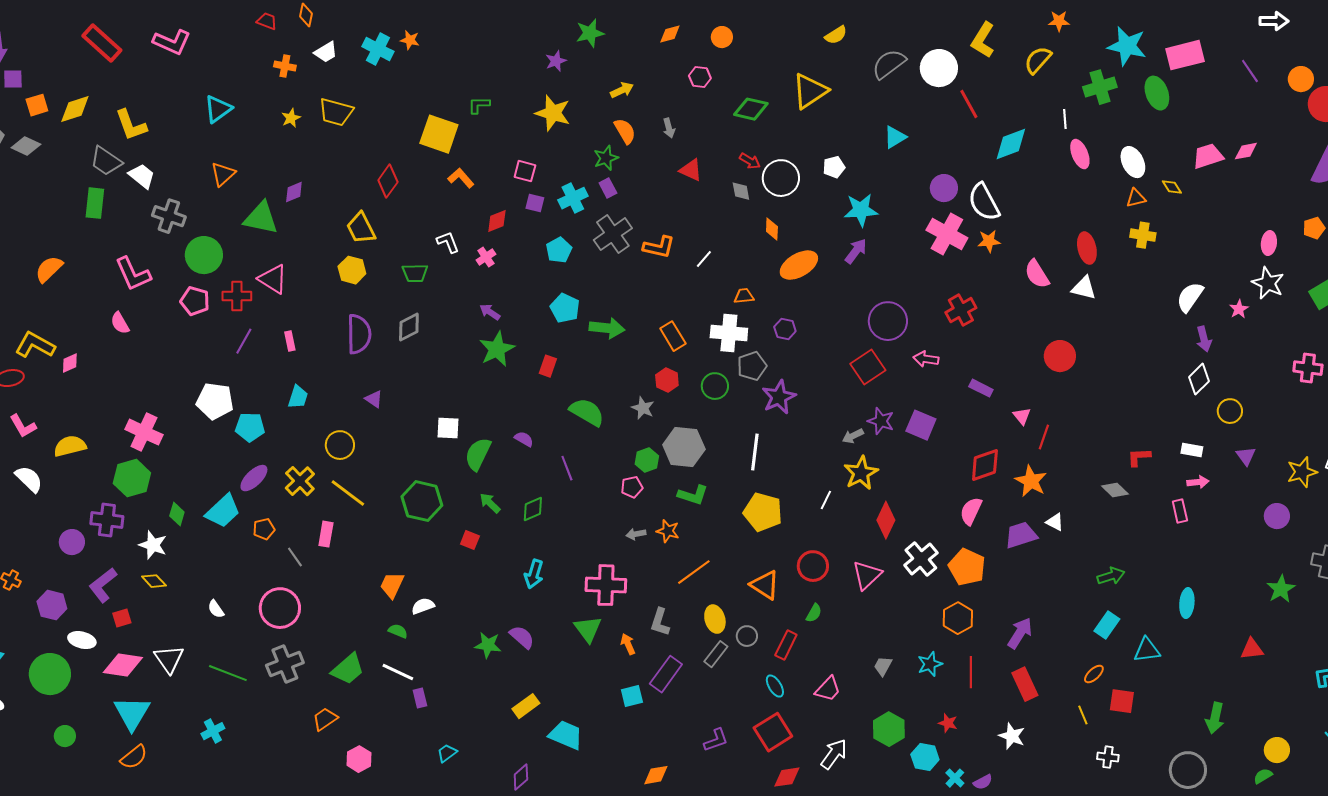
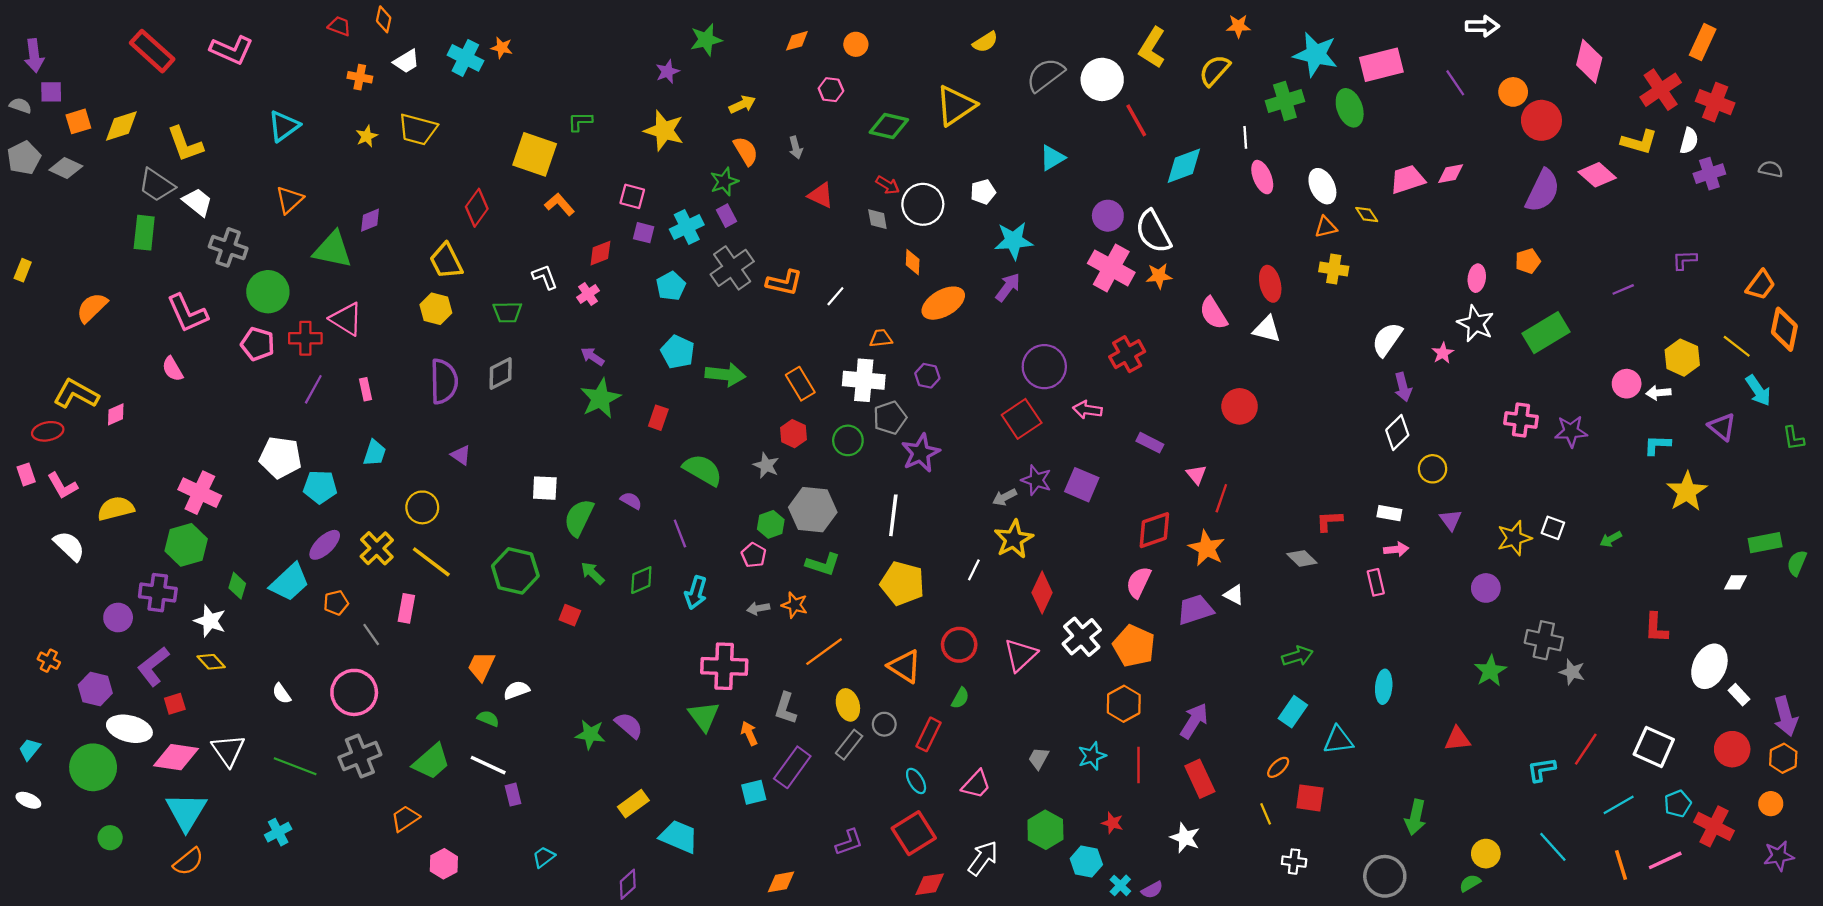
pink pentagon: (632, 487) -> (754, 555), turned -30
cyan arrow: (534, 574) -> (696, 593), moved
white ellipse: (82, 640) -> (129, 729), size x1.4

